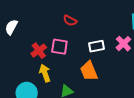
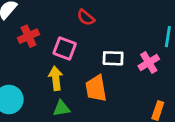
red cross: (39, 51) -> (29, 36), moved
yellow arrow: (45, 73) -> (56, 78), moved

